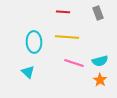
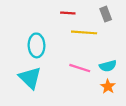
yellow line: (67, 37) -> (84, 32), moved
cyan triangle: (28, 72) -> (30, 78), size x1.6

